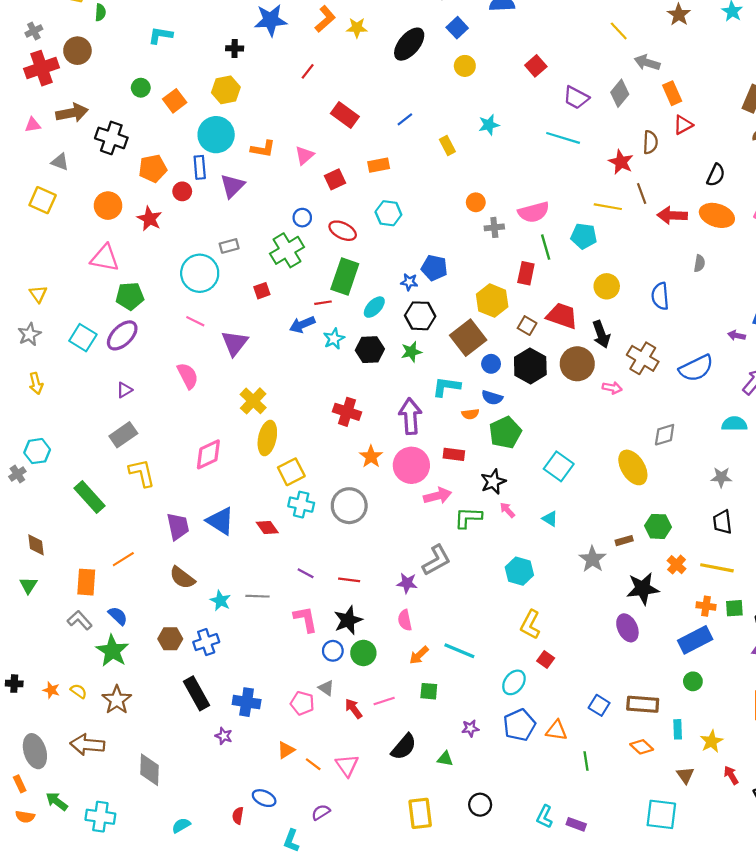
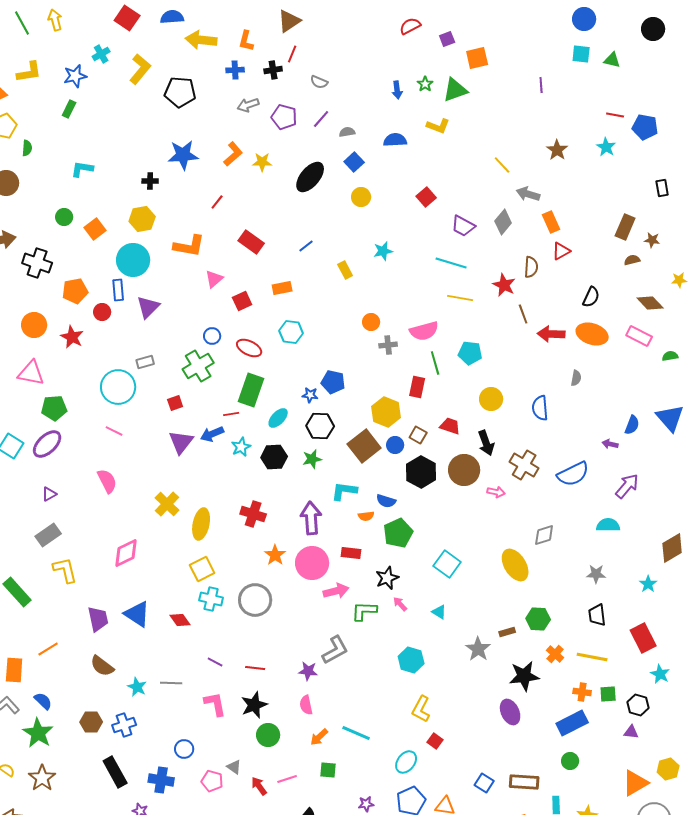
orange L-shape: (263, 149) -> (189, 246), moved, size x1.4
yellow line: (608, 207) -> (460, 298), moved
red trapezoid: (562, 316) -> (450, 426), size x0.7
purple triangle: (235, 343) -> (181, 442), moved
blue circle: (491, 364) -> (395, 445), moved
yellow ellipse: (267, 438) -> (201, 524), moved
blue circle: (333, 651) -> (184, 749), moved

